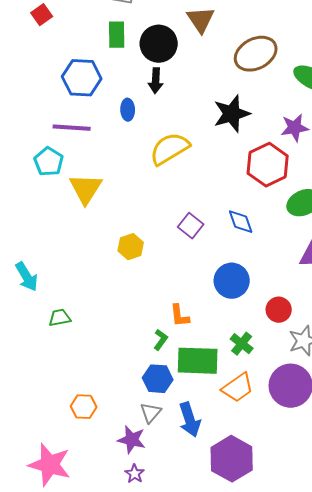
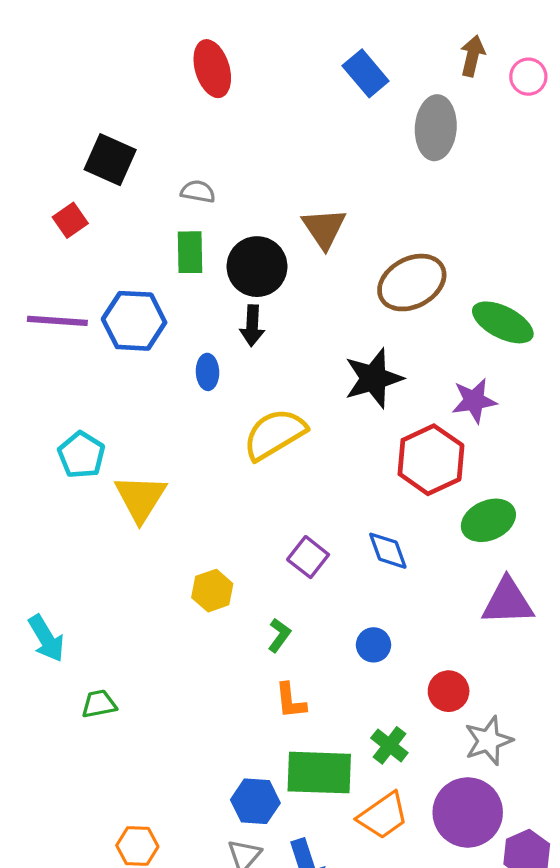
purple line: (72, 128) -> (57, 321), moved
blue circle: (232, 281) -> (374, 645), size x0.6
green L-shape: (161, 340) -> (279, 635), moved

